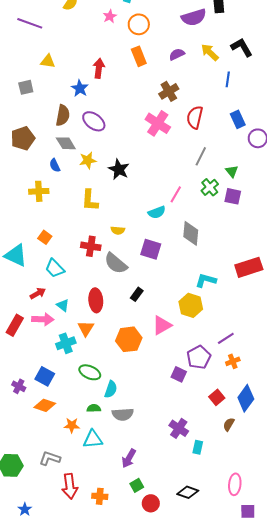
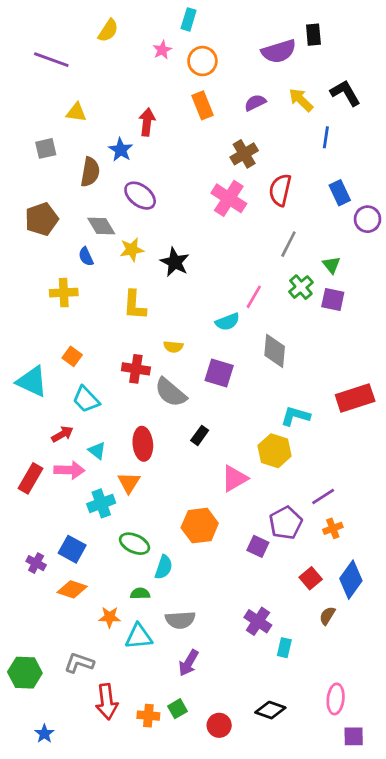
brown semicircle: (63, 115) -> (90, 172), moved
orange hexagon: (129, 339) -> (200, 526), moved
gray semicircle: (123, 414) -> (180, 620), moved
green square: (137, 485) -> (178, 709), moved

